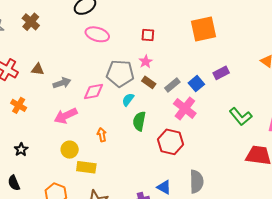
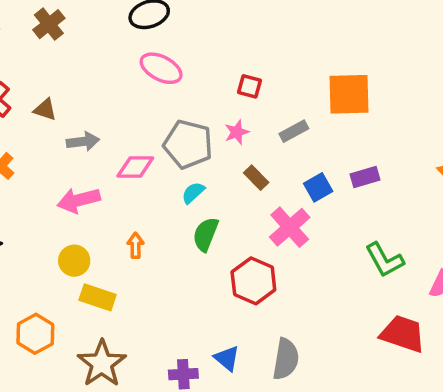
brown rectangle: (149, 82) -> (256, 178), moved
gray rectangle: (172, 85) -> (294, 131), moved

